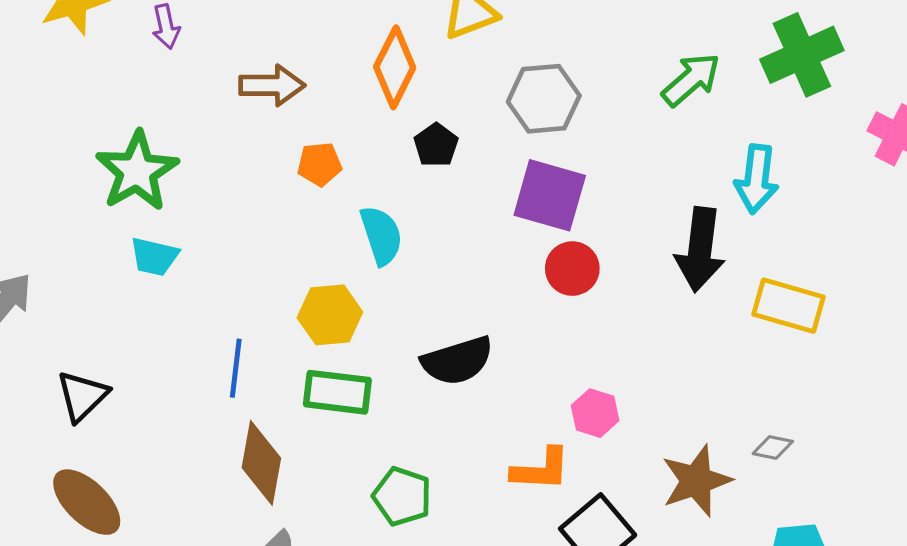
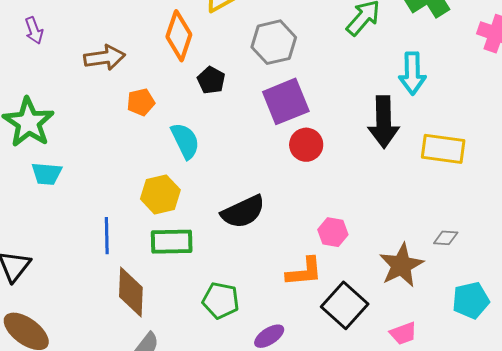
purple square: (550, 195) -> (286, 101), turned -30

